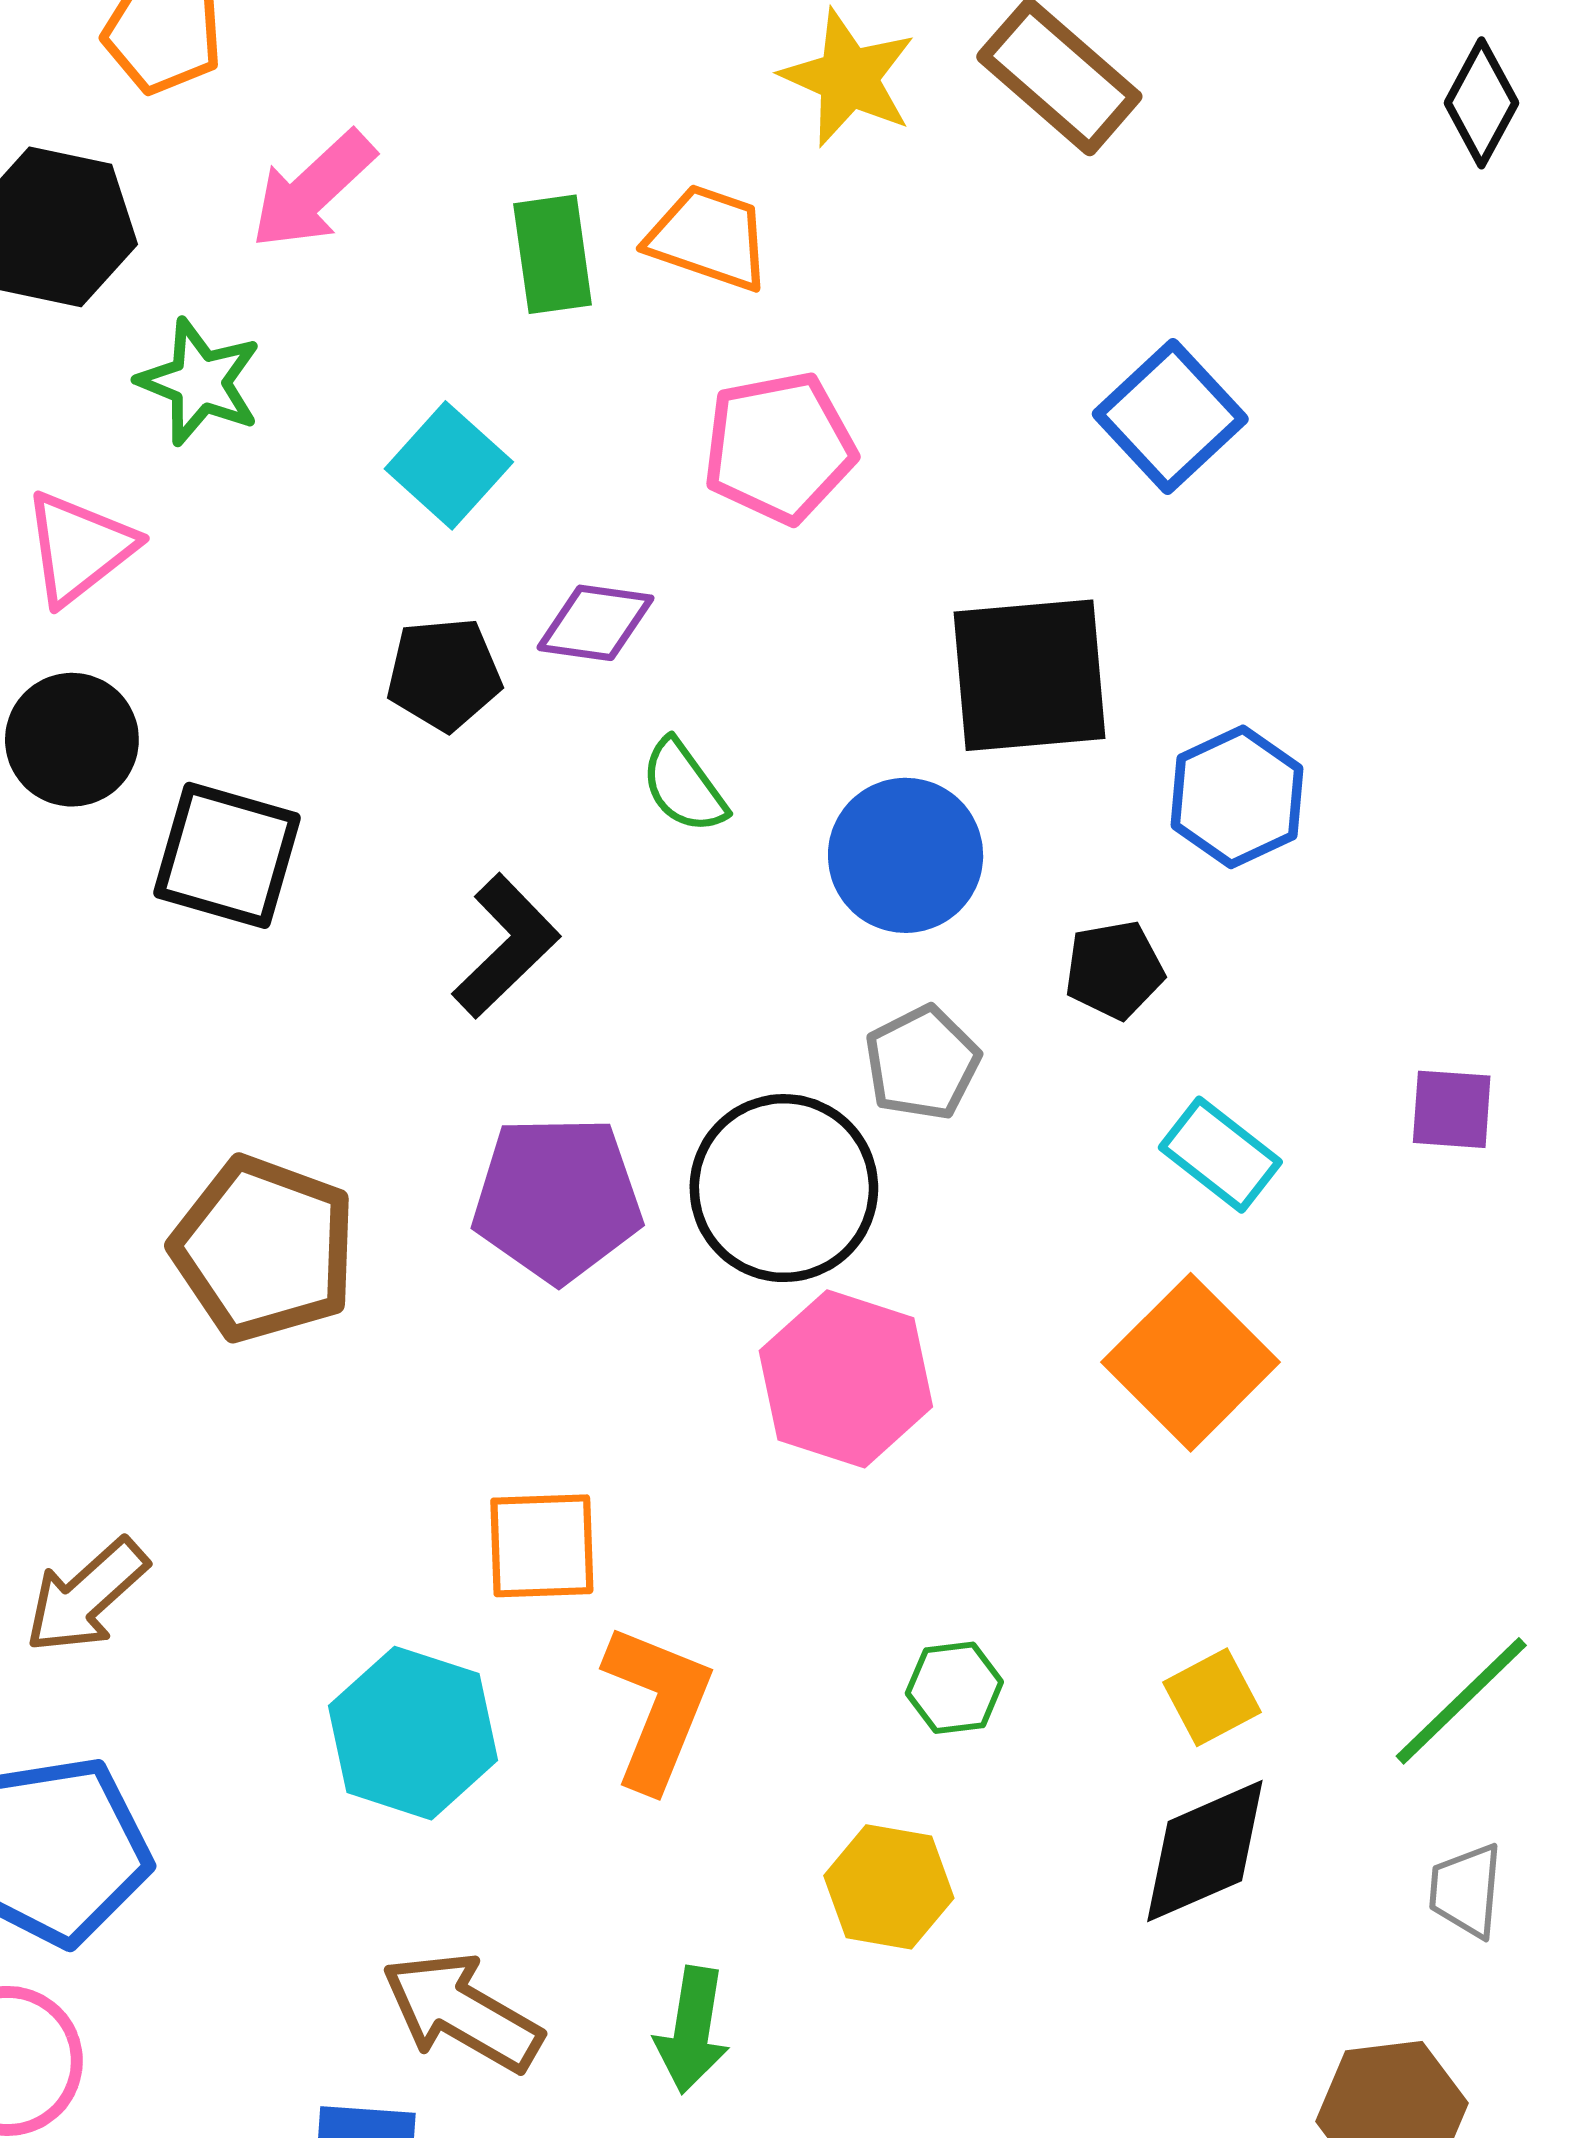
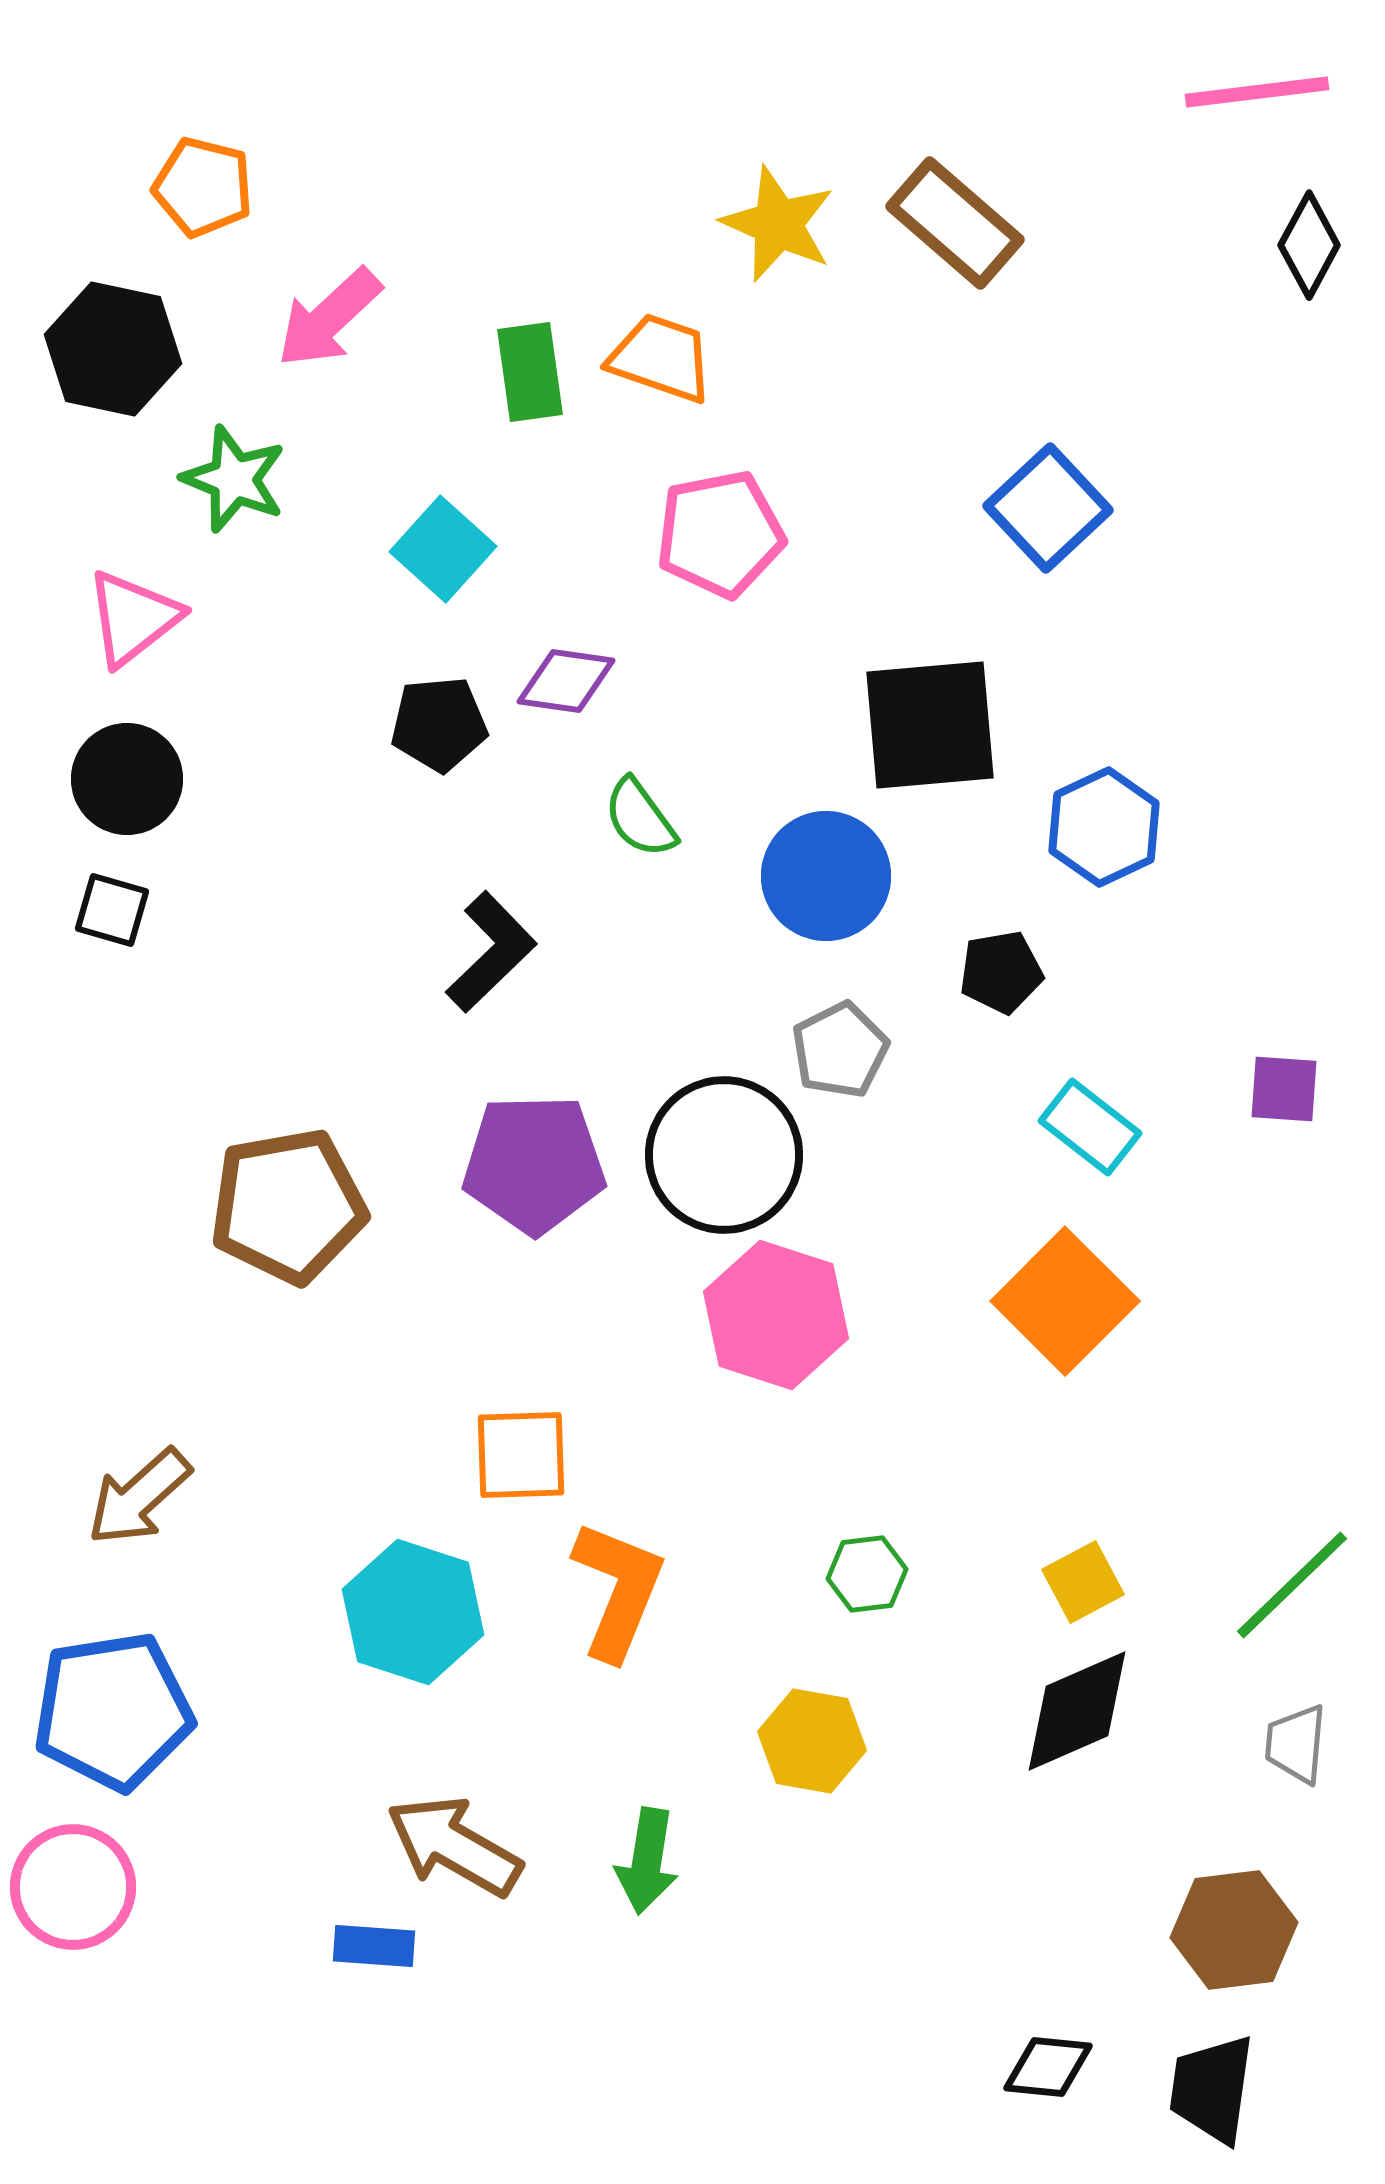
black square: (227, 855) -> (112, 910), moved, size x0.6
brown pentagon: (264, 1249) -> (288, 1206), turned -30

